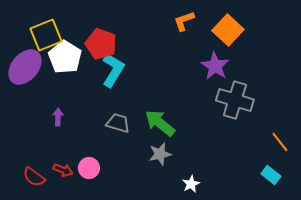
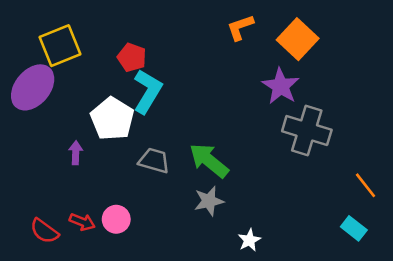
red pentagon: (101, 44) -> (132, 57), size x0.7
white pentagon: (65, 57) -> (112, 119), moved

